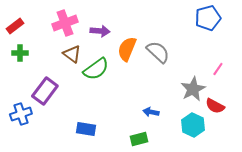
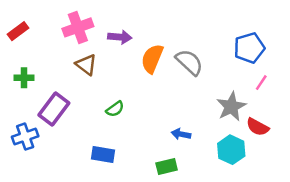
blue pentagon: (208, 18) -> (249, 48), moved
green cross: (20, 53) -> (24, 78), moved
green semicircle: (96, 69) -> (115, 109), moved, size x0.6

